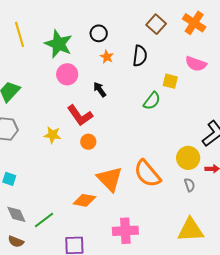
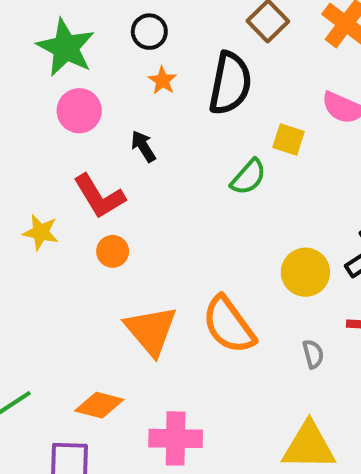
black semicircle: (140, 56) -> (230, 83), size x1.4
yellow circle: (188, 158) -> (305, 272), moved
orange diamond: (84, 200) -> (99, 405), moved

